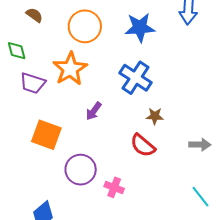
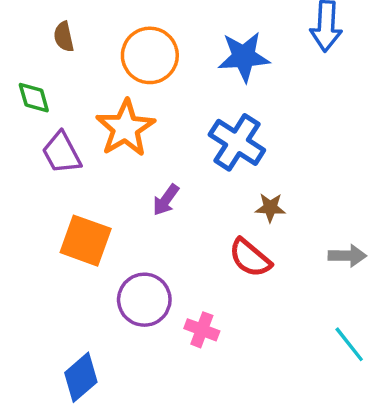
brown semicircle: (34, 15) -> (64, 37), turned -138
purple trapezoid: (33, 83) -> (62, 153), turned 44

